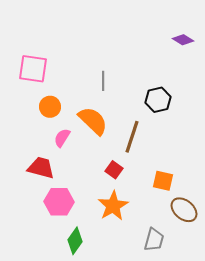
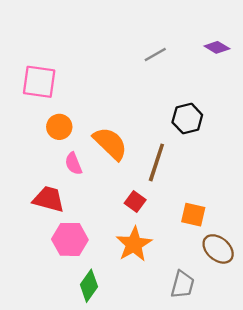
gray line: (103, 81) -> (155, 55), moved, turned 60
pink semicircle: (62, 138) -> (73, 164), turned -54

